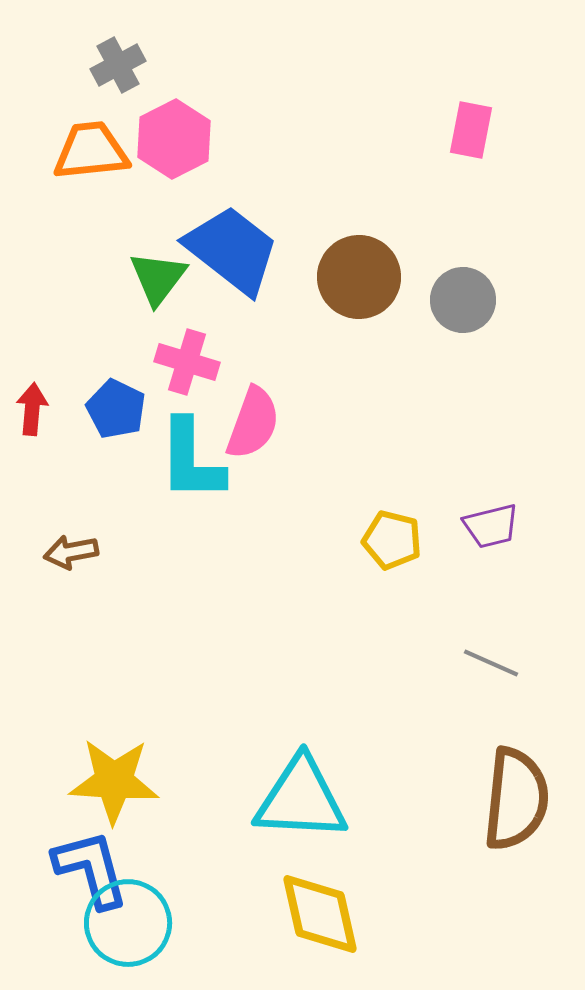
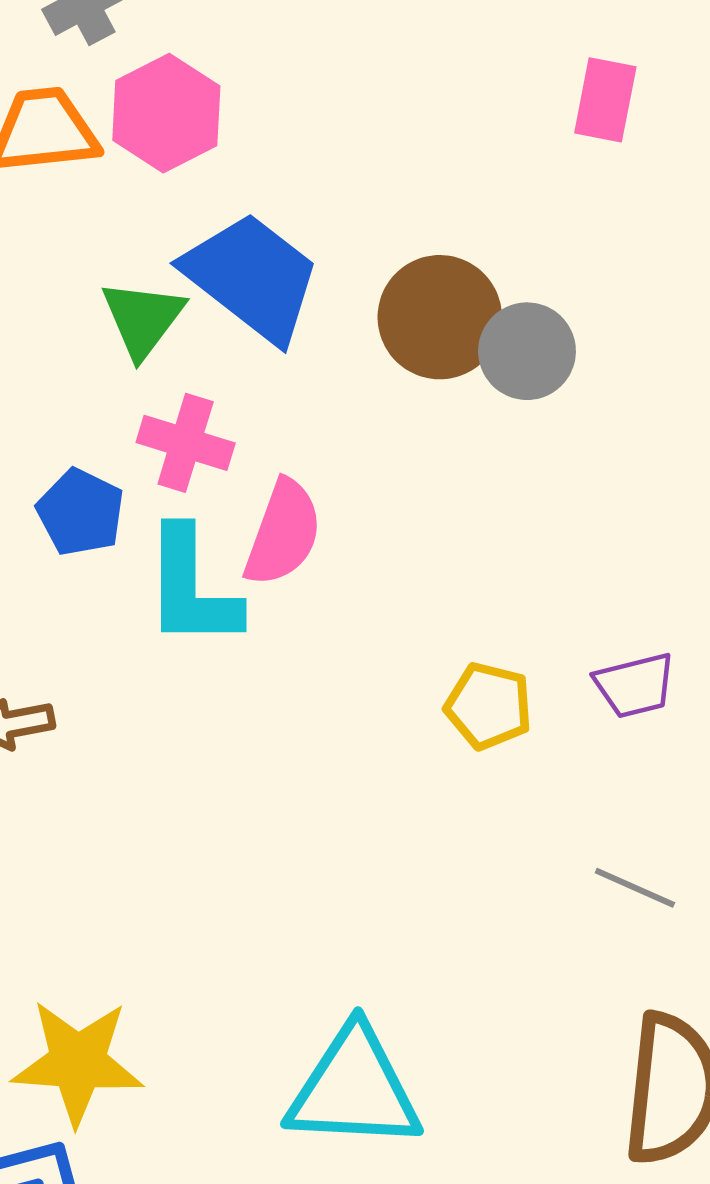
gray circle: (463, 300) -> (527, 351), moved

